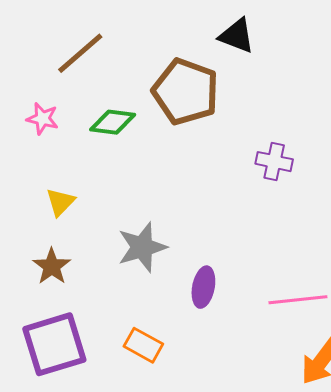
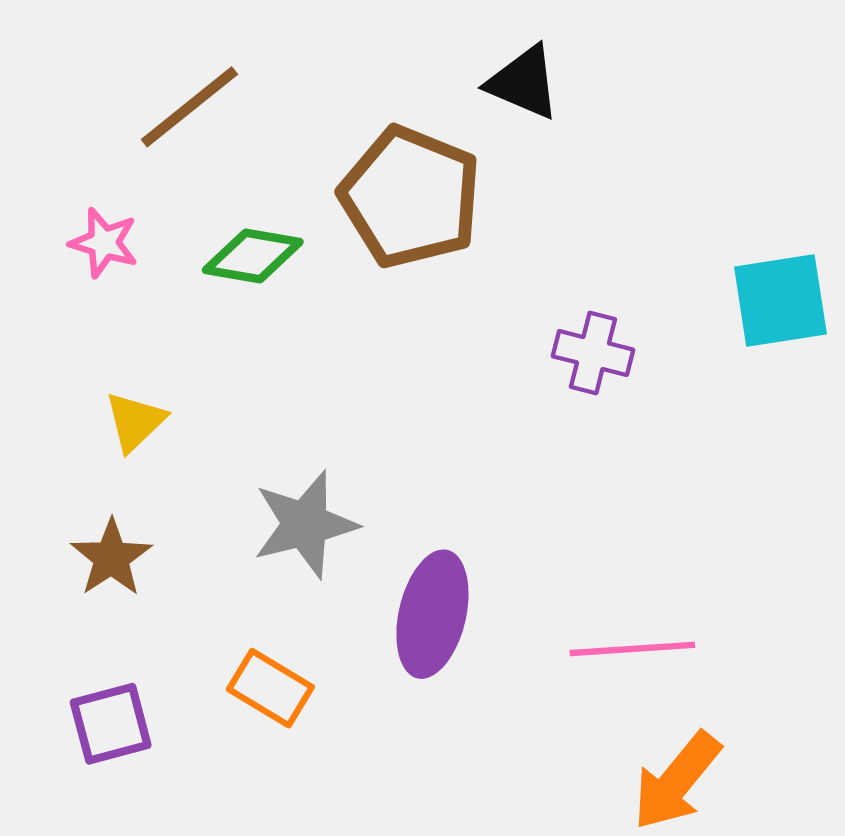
purple ellipse: (203, 287) -> (432, 614), size x1.4
purple square: (54, 344) -> (111, 724), size x0.6
orange rectangle: (143, 345) -> (270, 688), moved

